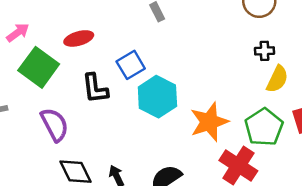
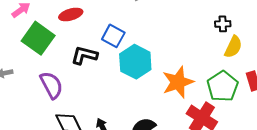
blue square: (131, 65) -> (113, 36), turned -30
black L-shape: (95, 88) -> (84, 55), turned 112

